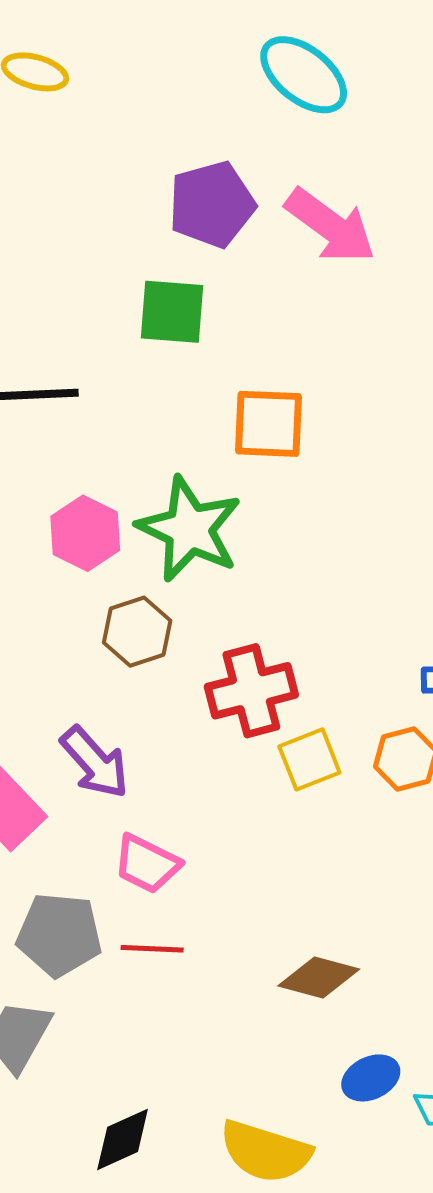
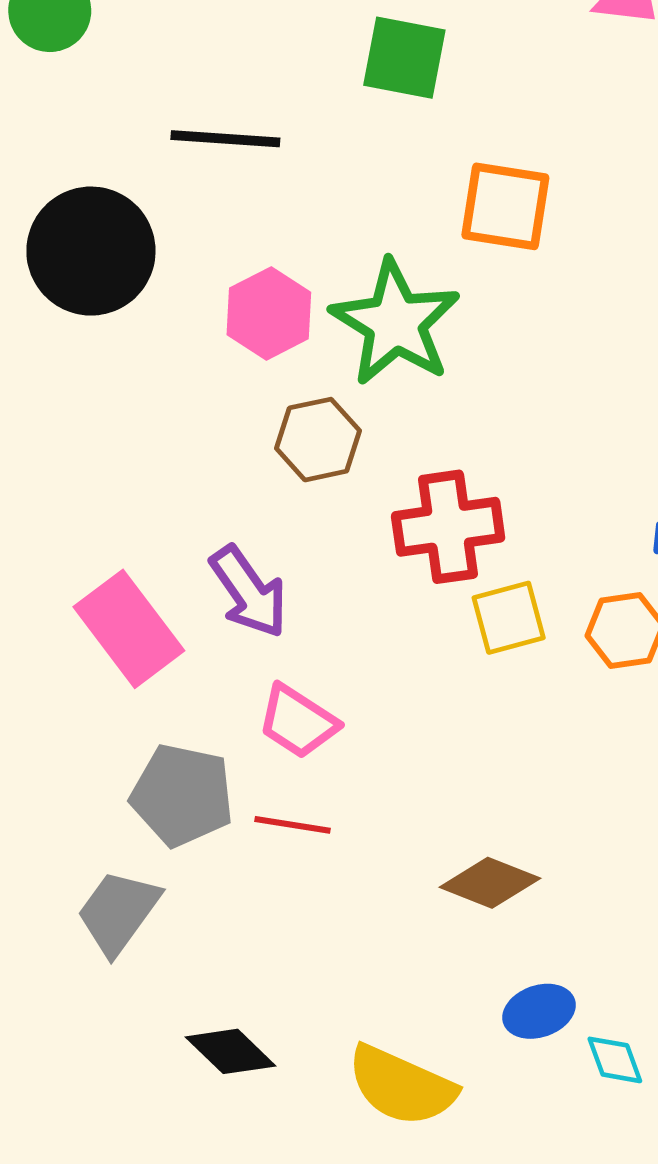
black diamond: (123, 1139) -> (231, 1051), turned 62

